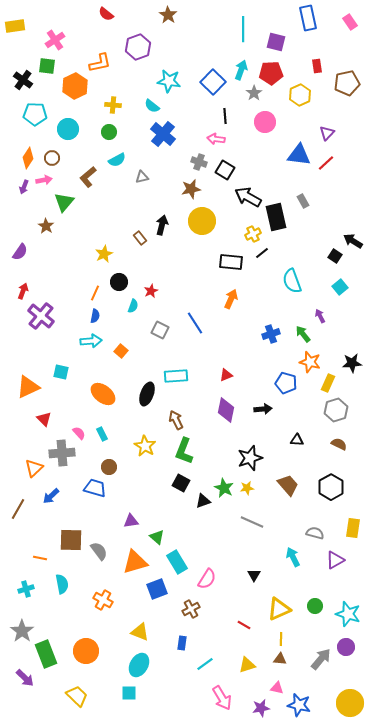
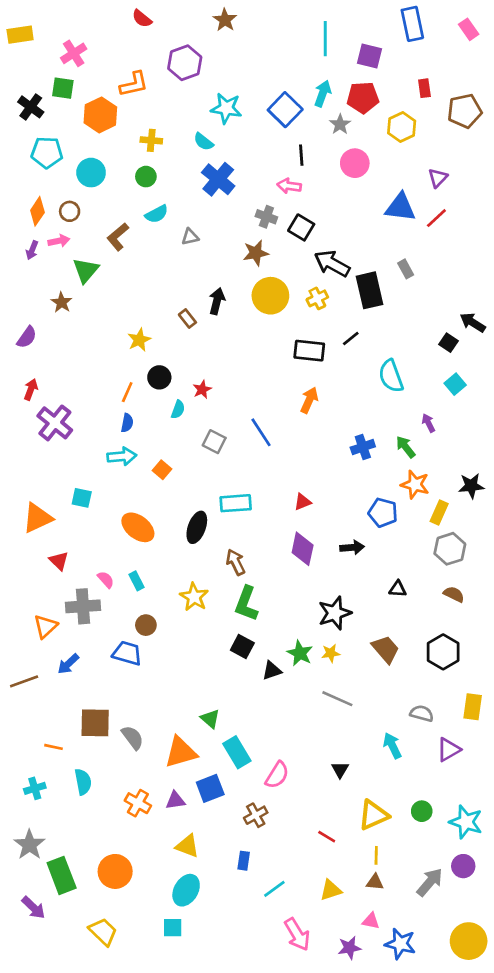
yellow cross: (253, 234) -> (317, 298), moved
brown line: (18, 509) -> (24, 681), turned 40
purple triangle: (131, 521) -> (175, 800), moved

